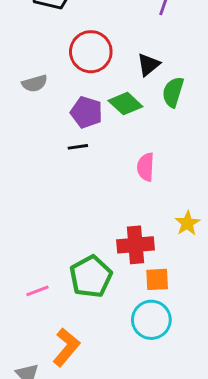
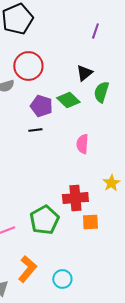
red circle: (91, 52) -> (28, 66), moved
cyan circle: (151, 320) -> (62, 279), moved, size x0.7

